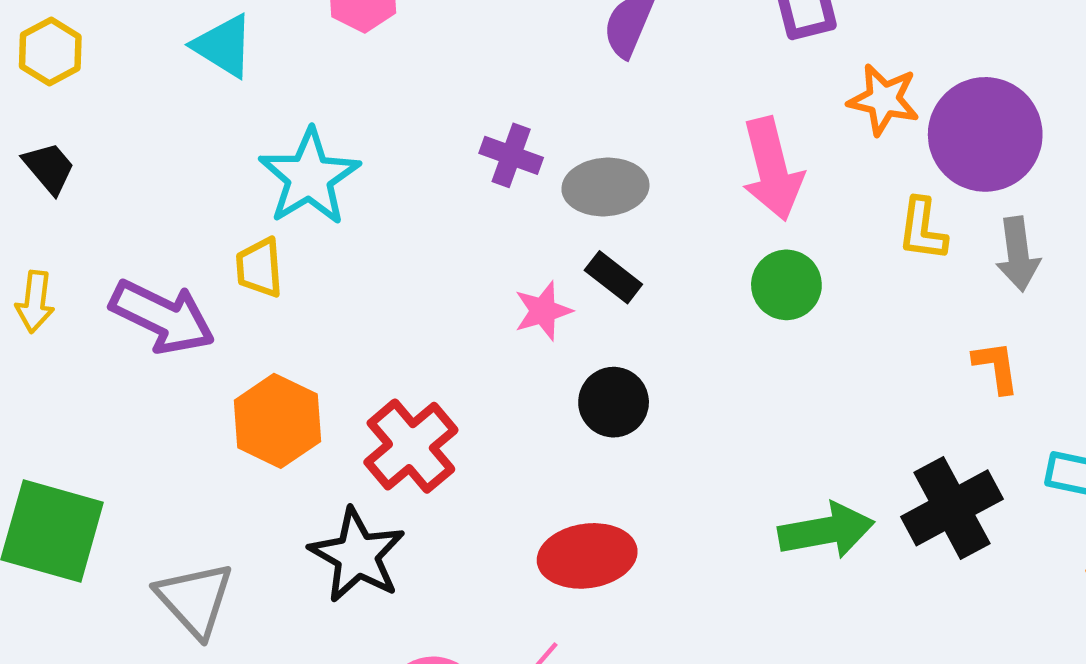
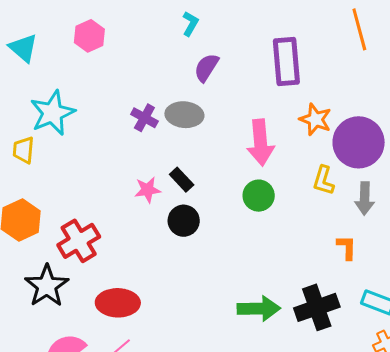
gray ellipse: (605, 187) -> (184, 115), moved
black circle: (614, 402) -> (184, 221), moved
red ellipse: (587, 556) -> (118, 303), moved

